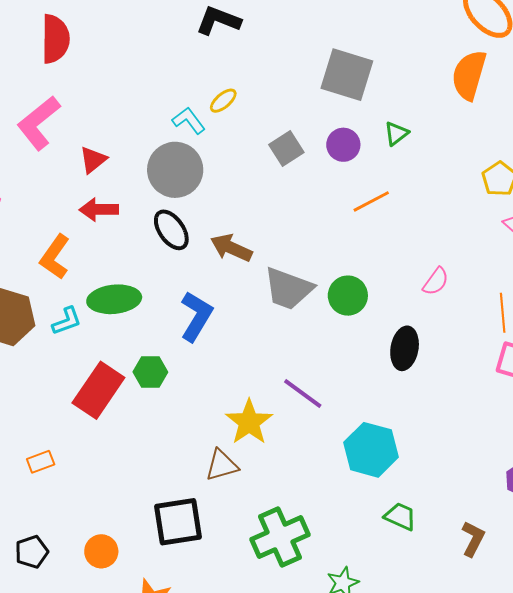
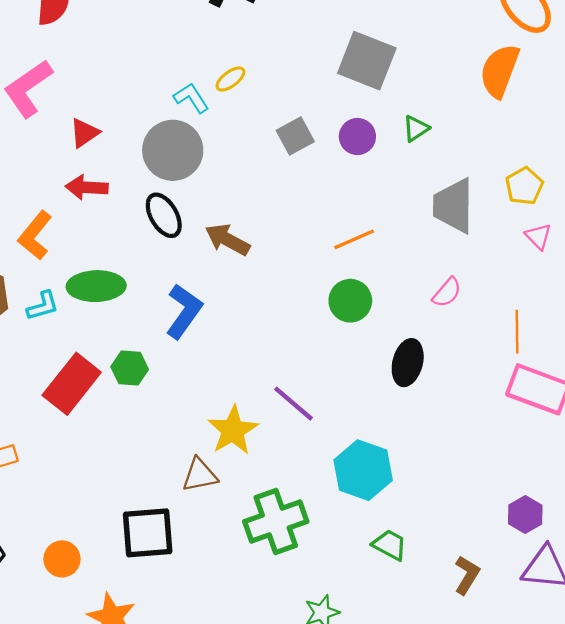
orange line: (371, 201) -> (354, 239), moved
gray trapezoid: (288, 289) -> (453, 206), moved, turned 66
green cross: (280, 537) -> (276, 522), moved

